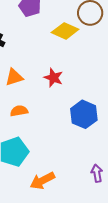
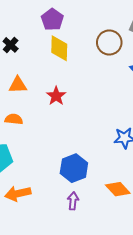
yellow diamond: (65, 31) -> (59, 48), moved, turned 52
blue hexagon: (84, 114) -> (74, 168), moved

